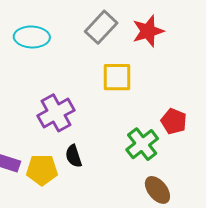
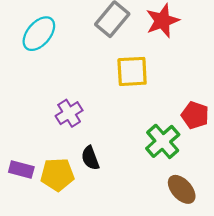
cyan ellipse: (32, 37) -> (39, 34), turned -48
purple cross: (56, 113) -> (69, 113), size x0.7

